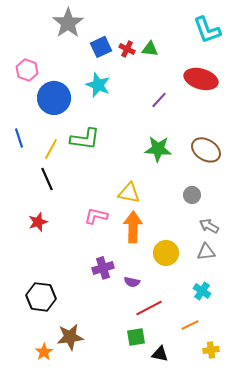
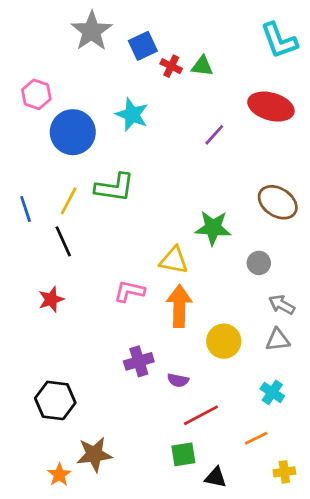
blue square: (101, 47) -> (143, 46), moved
blue line: (19, 138) -> (26, 209), moved
green star: (158, 149) -> (213, 228), moved

